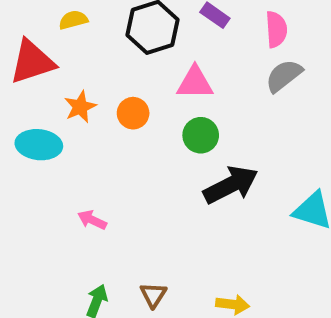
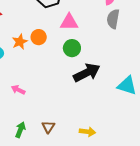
gray semicircle: (284, 76) -> (113, 19), turned -42
orange star: (80, 107) -> (20, 42), moved

